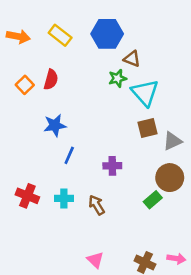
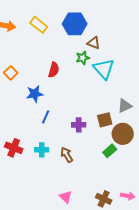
red semicircle: (51, 80) -> (54, 70), moved
orange square: (25, 85) -> (11, 73), moved
brown square: (148, 128) -> (105, 120), moved

